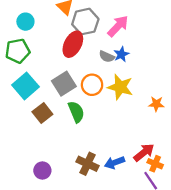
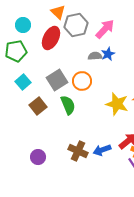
red ellipse: (73, 44) -> (51, 38), moved
gray semicircle: (107, 57) -> (95, 56), turned 152
cyan square: (25, 86) -> (23, 82), size x0.7
yellow star: (120, 87) -> (117, 104), moved

